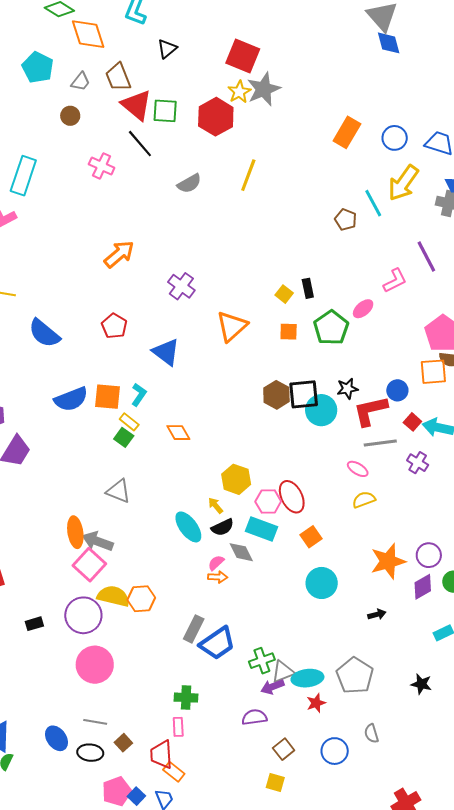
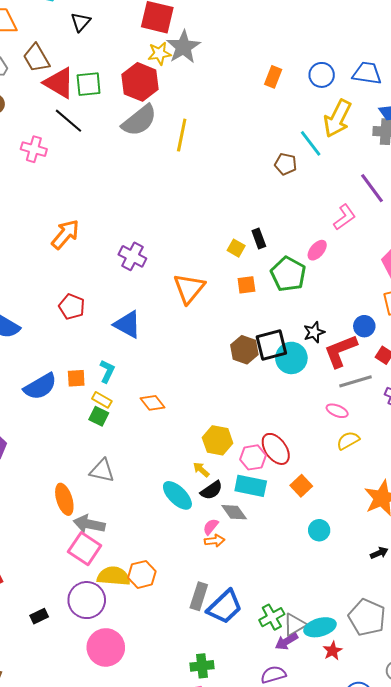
yellow star: (239, 92) -> (159, 53), turned 30
orange rectangle: (347, 132) -> (273, 77), size x0.7
gray semicircle: (189, 183) -> (139, 120), moved, size x1.5
orange square: (107, 397) -> (76, 378), size x0.7
orange ellipse: (75, 532) -> (64, 499), moved
cyan circle: (322, 583) -> (319, 530), size x0.7

